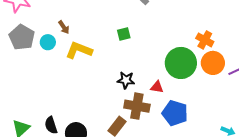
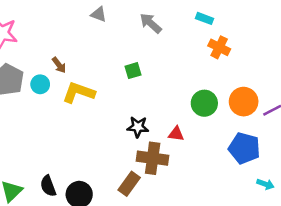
orange cross: (205, 40) -> (219, 47), moved
green circle: (181, 63) -> (204, 103), size x0.7
blue pentagon: (175, 113) -> (244, 148), moved

